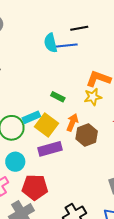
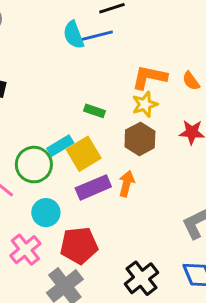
orange arrow: (72, 122) -> (126, 184), moved
yellow square: (46, 125) -> (84, 154), turned 30
brown hexagon: (87, 135) -> (140, 139), moved

